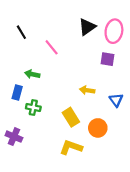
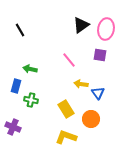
pink line: (52, 47) -> (69, 60), moved
blue triangle: (116, 100) -> (98, 93), moved

